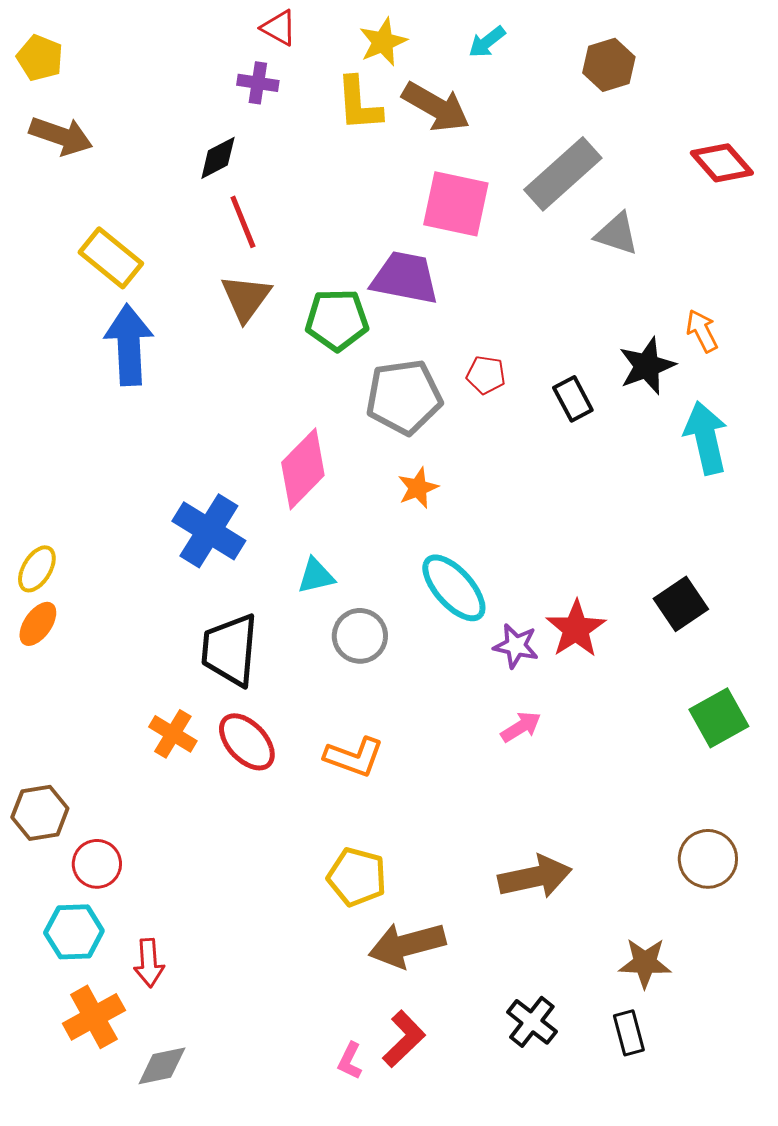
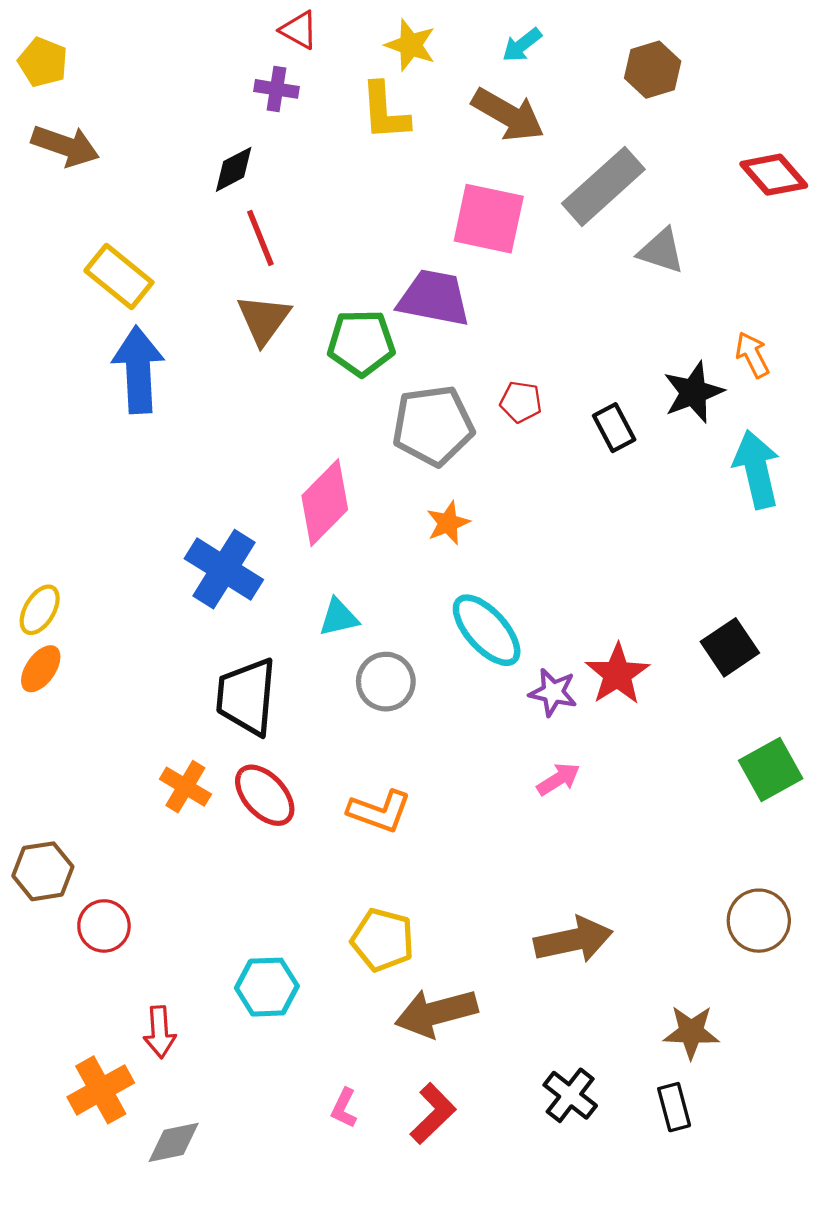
yellow star: (383, 42) -> (410, 45), turned -30
brown arrow: (436, 107) -> (508, 115), moved
cyan hexagon: (74, 932) -> (267, 987), moved
pink L-shape: (350, 1061) -> (344, 1108), moved

